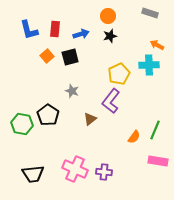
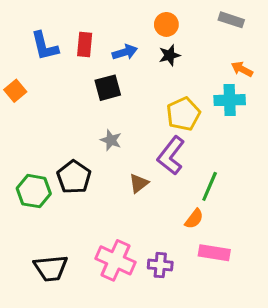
orange square: (47, 56) -> (15, 91), moved
green line: (155, 130) -> (210, 186), moved
orange semicircle: (134, 137) -> (194, 219), moved
pink rectangle: (158, 161) -> (214, 253), moved

